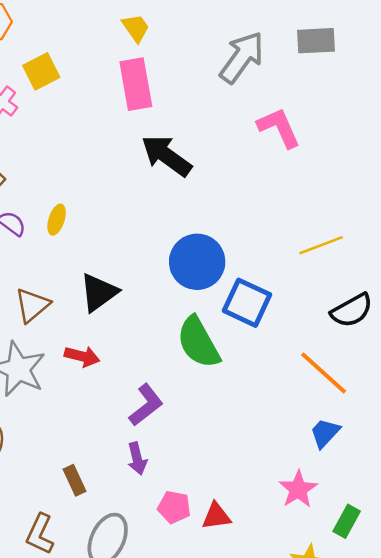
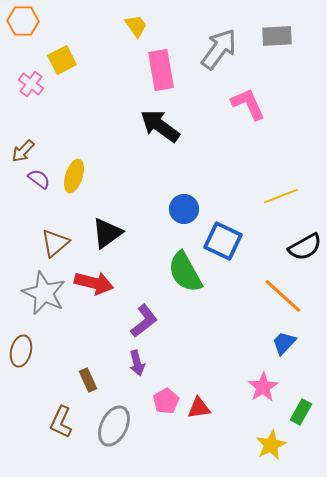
pink rectangle: (136, 84) -> (161, 70), moved
yellow ellipse: (57, 220) -> (74, 176), size x1.4
blue circle: (197, 262) -> (184, 209), size x0.7
red arrow: (82, 356) -> (94, 283), size x1.4
pink pentagon: (174, 507) -> (166, 401), turned 30

